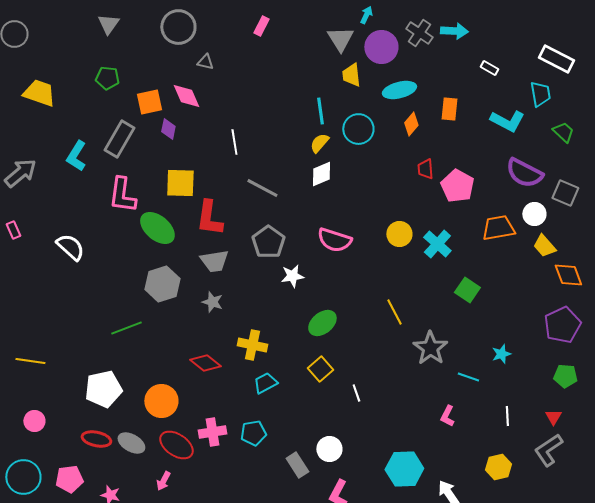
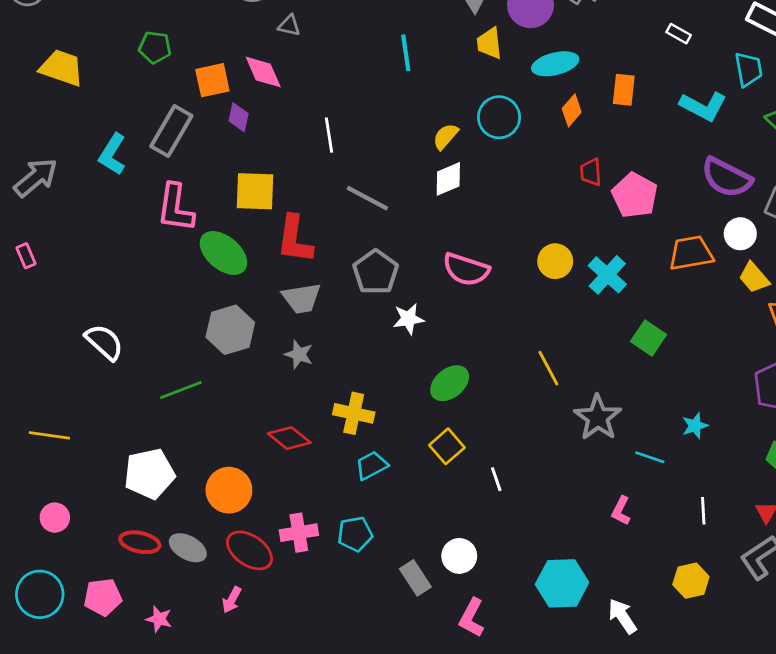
cyan line: (320, 111) -> (406, 53), moved
white semicircle: (70, 247) -> (104, 342), moved

